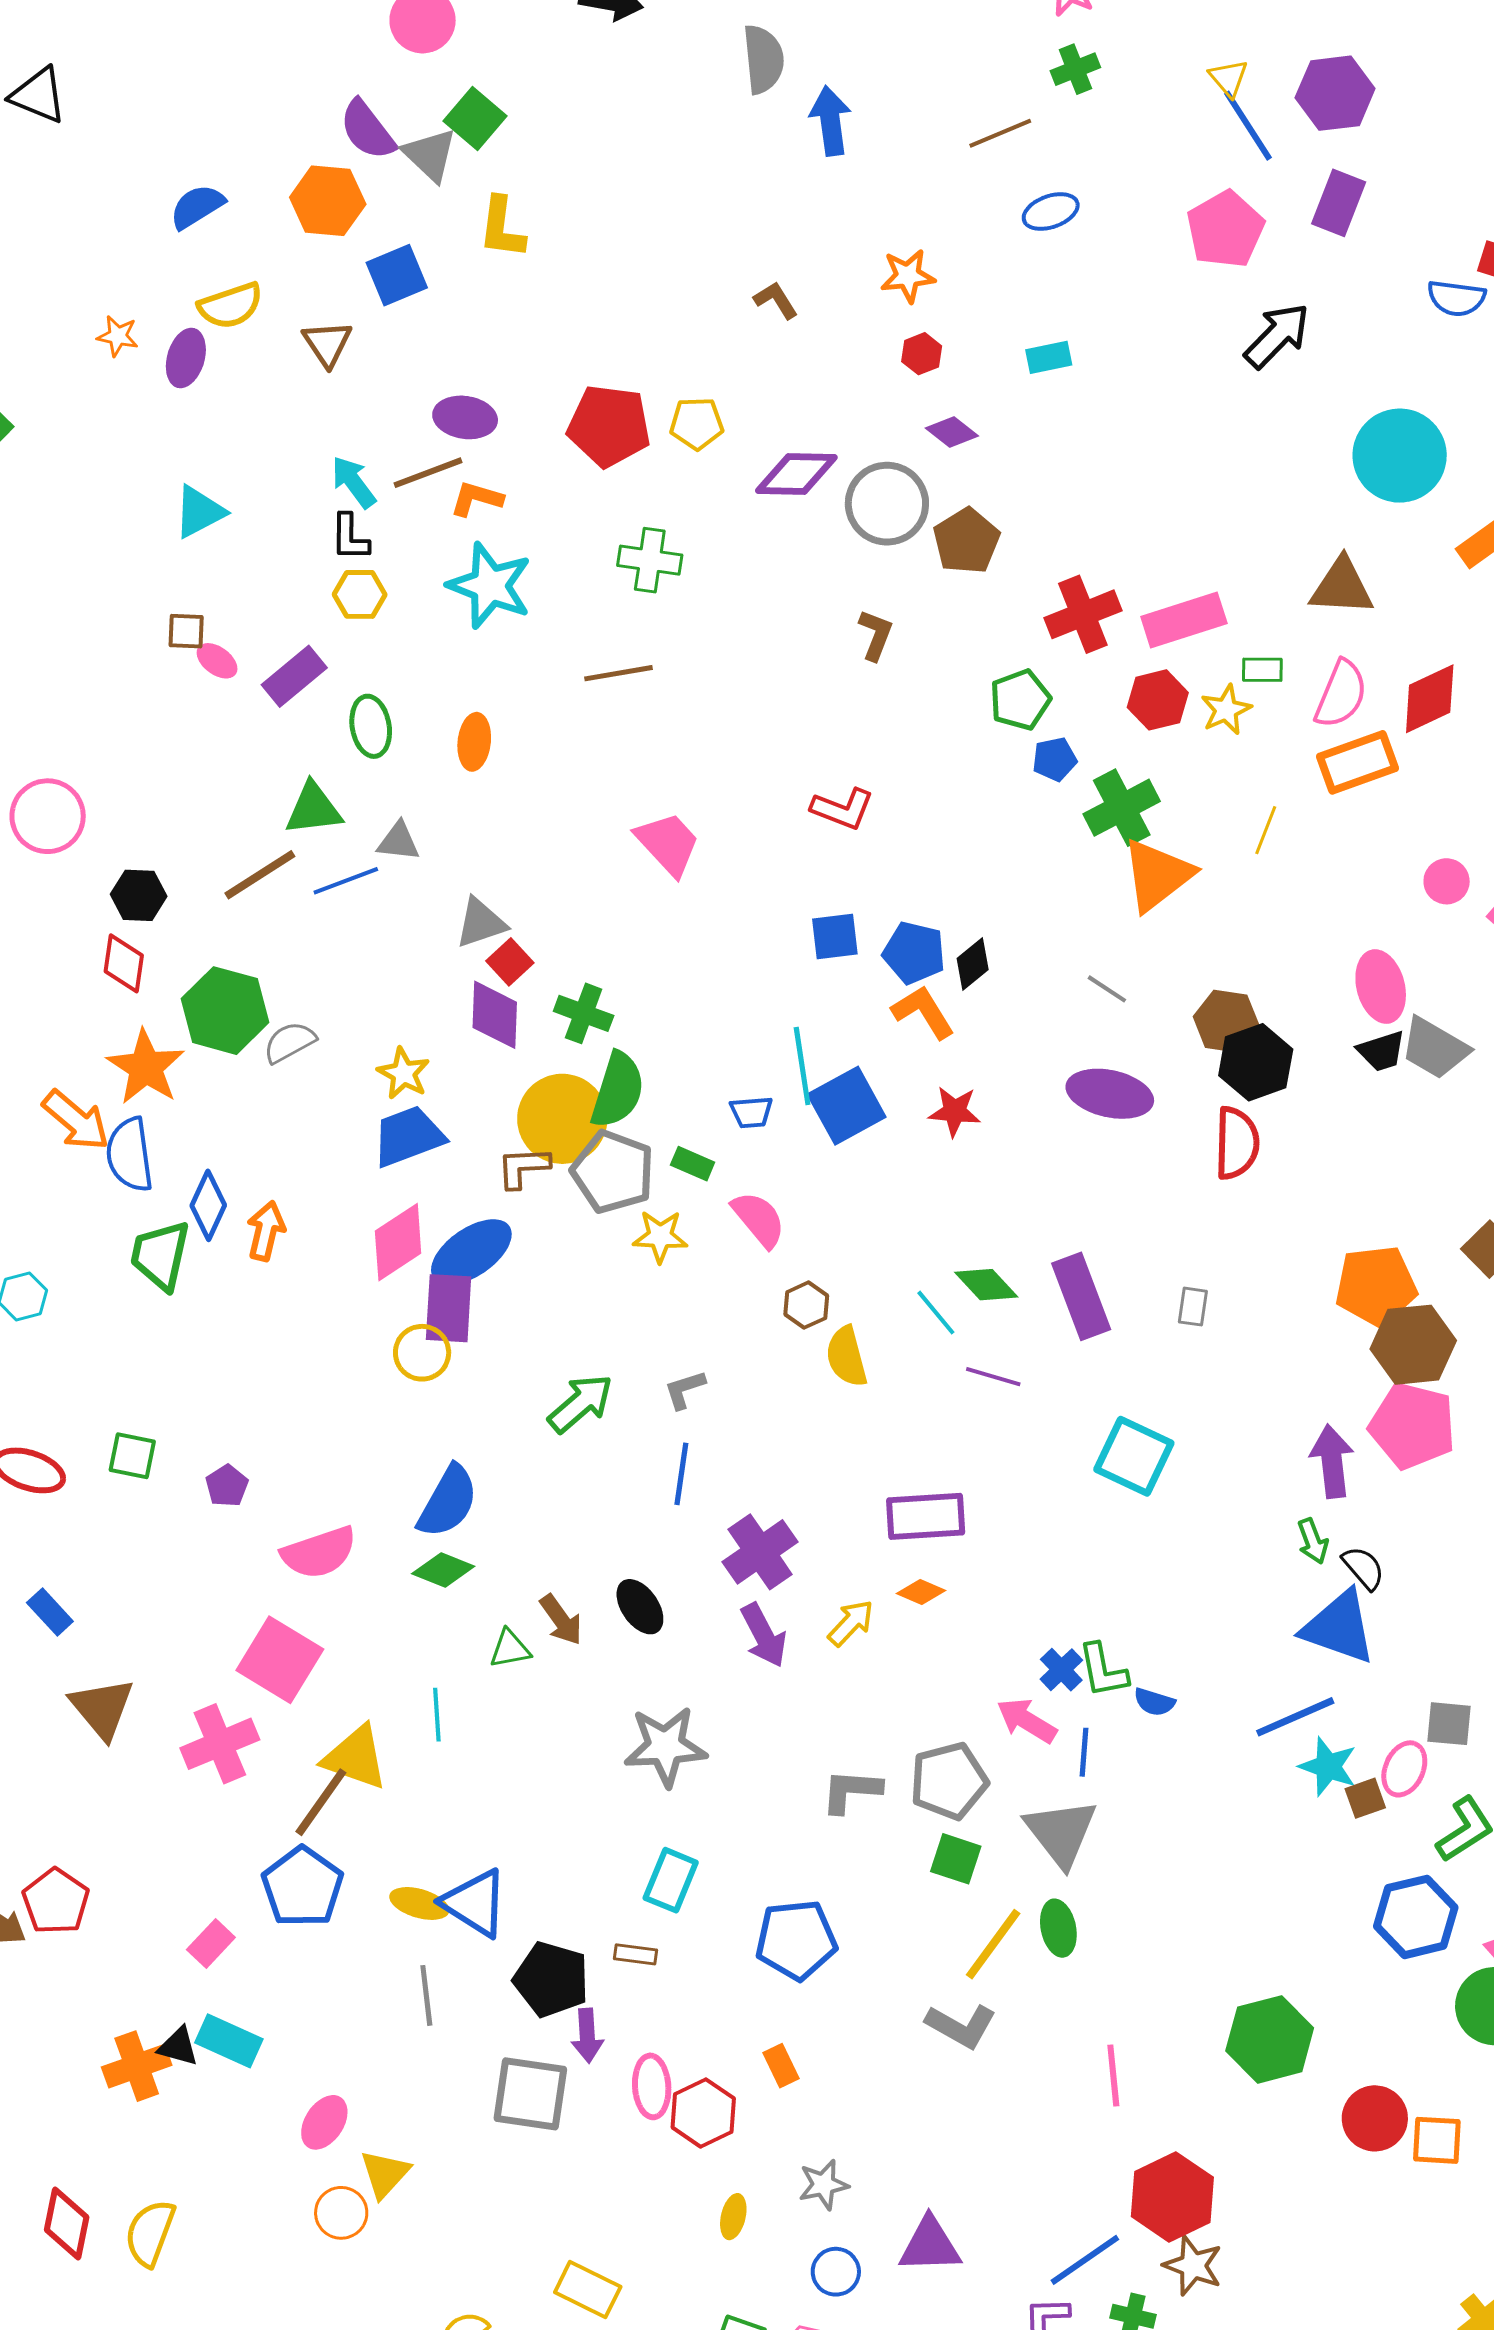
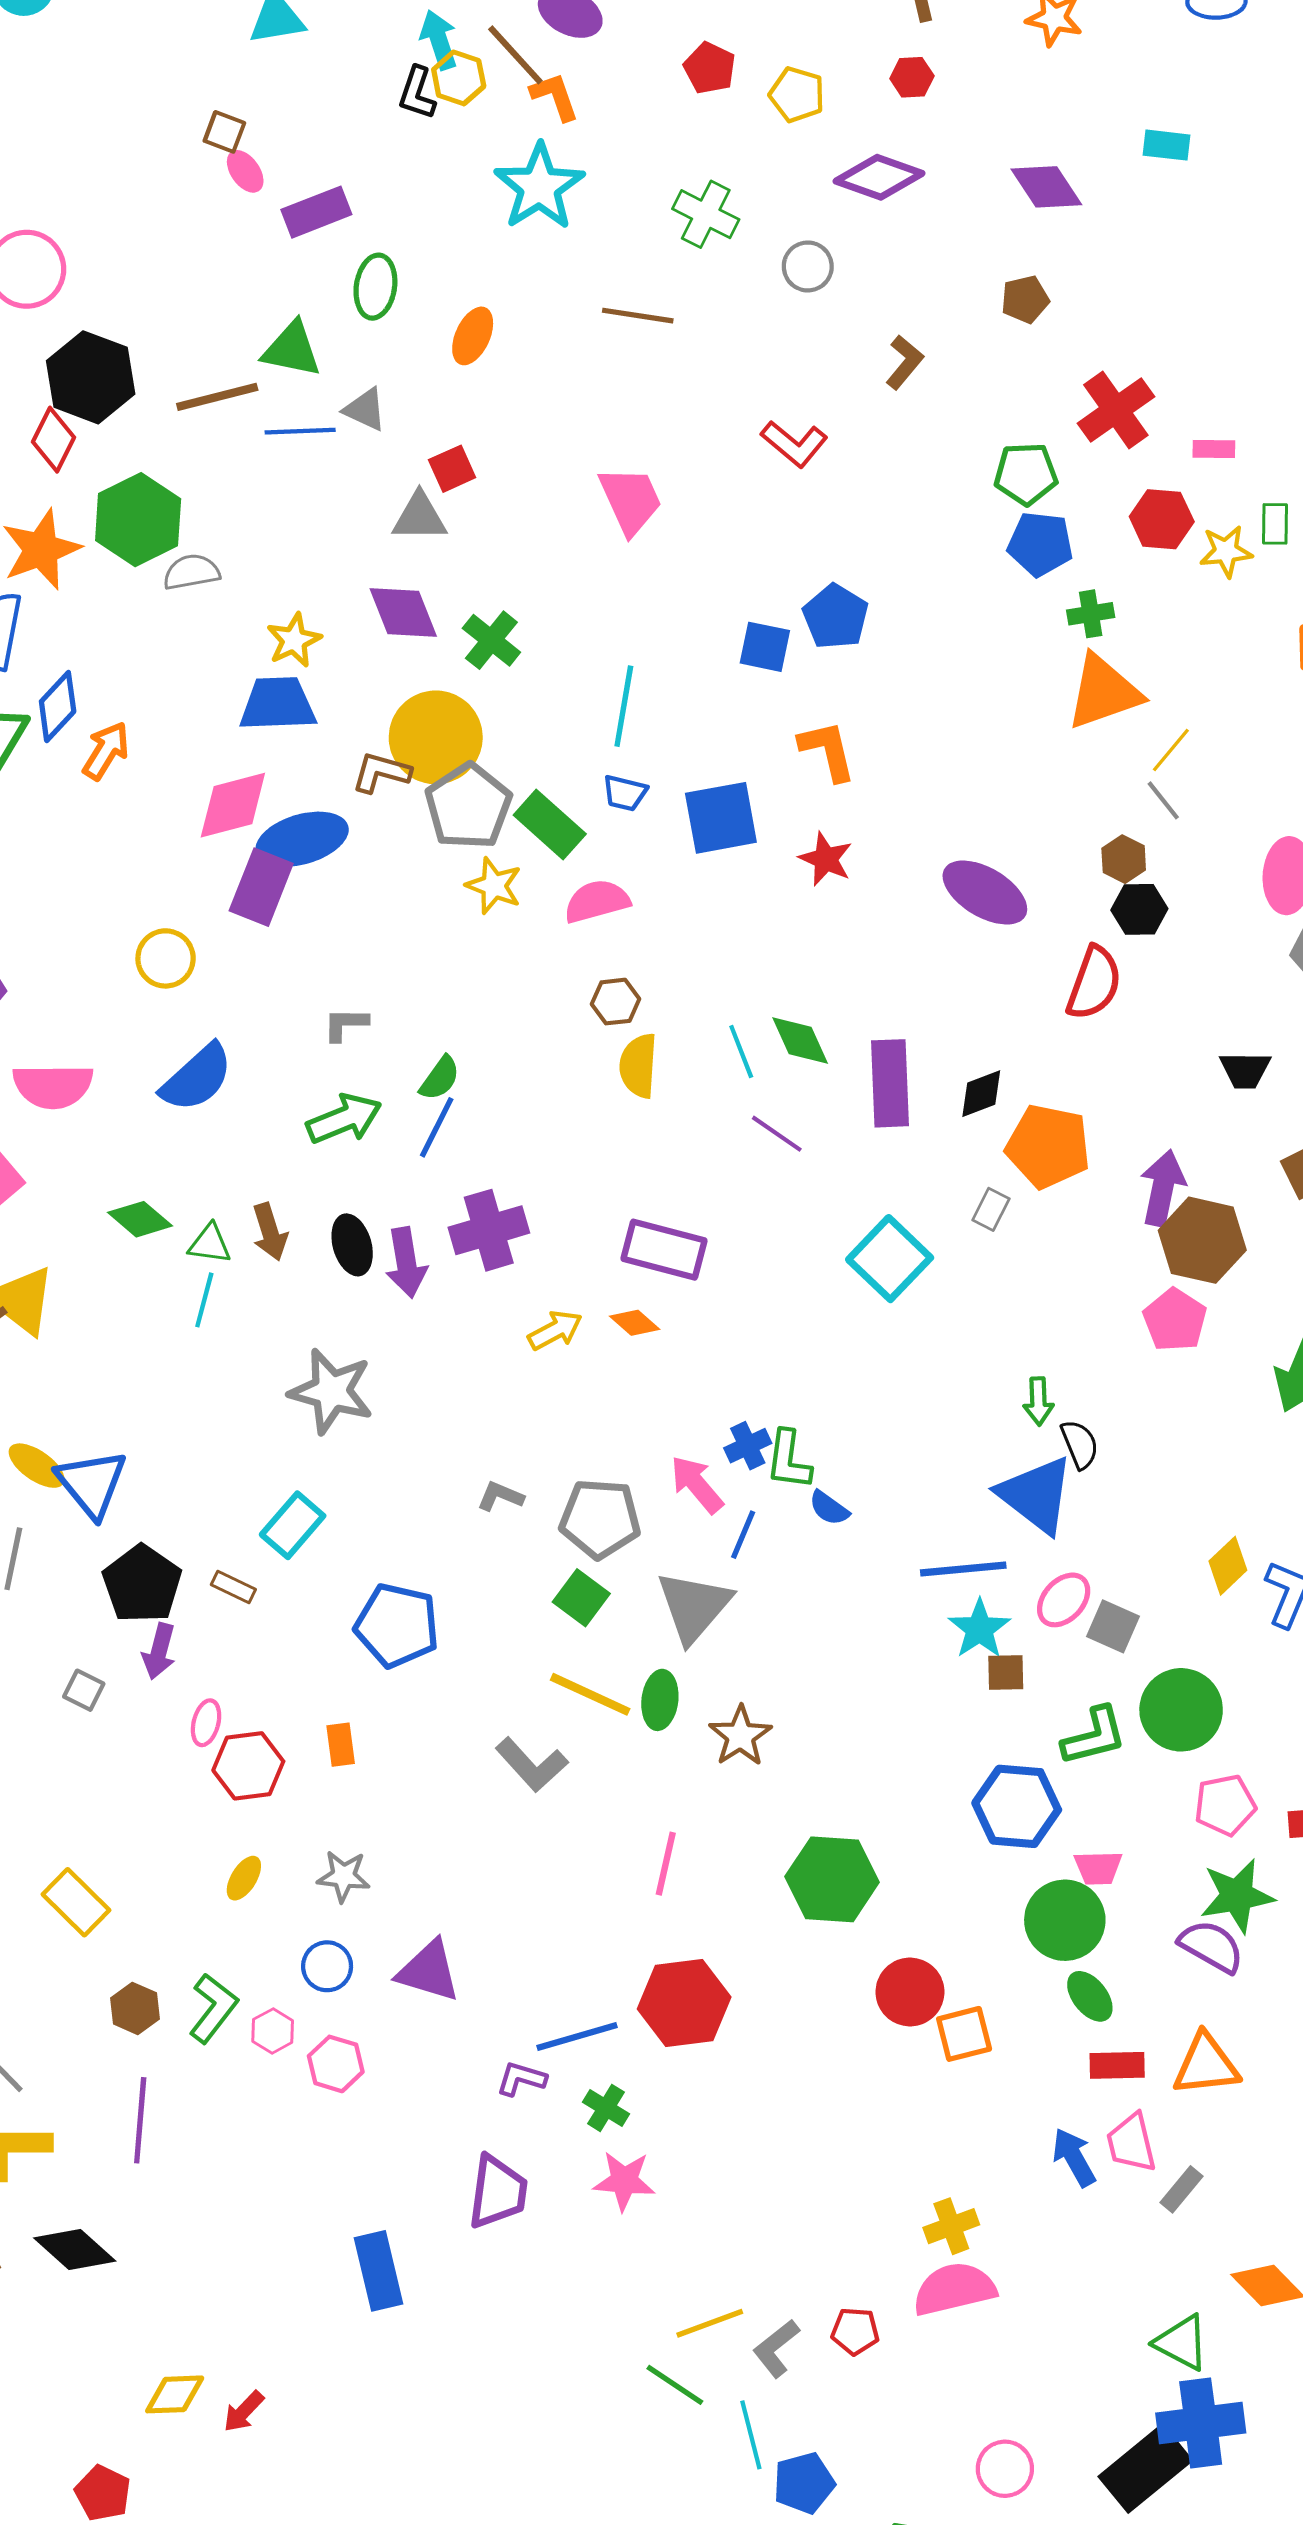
red hexagon: (922, 354) -> (912, 77), moved
red pentagon: (609, 426) -> (710, 68), size x0.6
purple diamond: (952, 432) -> (1046, 187), size x1.4
brown line: (428, 473) -> (515, 55), turned 50
orange L-shape: (476, 499) -> (555, 96), turned 36
gray circle: (887, 504) -> (808, 266), moved, size x0.6
brown pentagon: (967, 541) -> (1025, 299), size x0.7
yellow hexagon: (360, 594) -> (459, 78), moved
red cross: (1083, 614) -> (1116, 410), turned -32
pink rectangle: (1184, 620) -> (1214, 449), size x0.5
green rectangle: (1262, 670) -> (1275, 524), turned 72
blue pentagon: (1055, 759) -> (1040, 544), size x1.4
green cross: (1122, 808) -> (1091, 614), size x0.6
red L-shape: (843, 809) -> (794, 444), moved
yellow line: (1266, 830) -> (1171, 750), moved
black hexagon: (139, 895) -> (91, 377), size x1.6
blue pentagon: (914, 953) -> (836, 617), moved
red square: (510, 962) -> (452, 469), moved
black diamond: (973, 964) -> (981, 1094), moved
gray line: (1107, 989) -> (1163, 800), moved
purple diamond: (495, 1015) -> (403, 612), turned -42
brown hexagon: (1226, 1021) -> (1124, 859), size x0.7
black trapezoid: (1381, 1051) -> (1245, 1070), moved
black hexagon: (1256, 1062) -> (1139, 909), size x0.7
cyan line: (802, 1066) -> (624, 706), moved
green semicircle: (618, 1090) -> (440, 1078), moved, size x0.6
green rectangle: (693, 1164) -> (550, 824), size x1.6
pink semicircle: (759, 1219) -> (597, 901), turned -84
orange pentagon: (1376, 1286) -> (1048, 1146), moved
gray rectangle: (1193, 1307) -> (991, 1209), moved
yellow circle: (422, 1353) -> (166, 958), moved
gray L-shape: (685, 1389) -> (346, 1024), moved
green arrow: (581, 1403) -> (344, 1119), moved
pink pentagon: (1412, 1426) -> (1175, 1320), size x0.7
purple arrow: (1332, 1461) -> (1163, 1188), moved
green diamond: (443, 1570) -> (140, 1219), moved
purple arrow: (764, 1635) -> (406, 1263), moved
cyan line: (437, 1715) -> (204, 1300), moved
pink ellipse: (1404, 1769) -> (1064, 1600), moved
gray L-shape: (851, 1791) -> (500, 1496), size x0.7
yellow line: (993, 1944) -> (590, 1694), turned 60
pink ellipse: (652, 2086) -> (206, 1723), size x0.7
gray square: (530, 2094) -> (84, 1690), size x0.5
orange square: (1437, 2140) -> (964, 2034), turned -36
brown star: (1193, 2266) -> (740, 1736), moved

